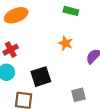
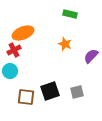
orange ellipse: (16, 15) -> (23, 33), moved
black square: (41, 77) -> (50, 91), moved

